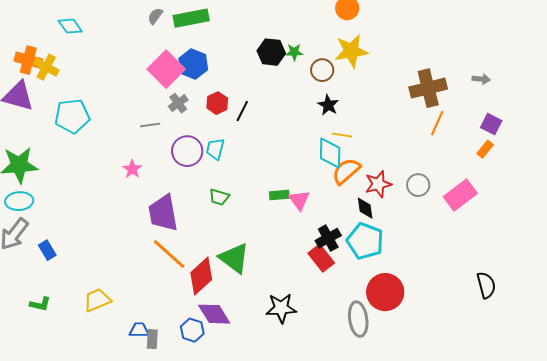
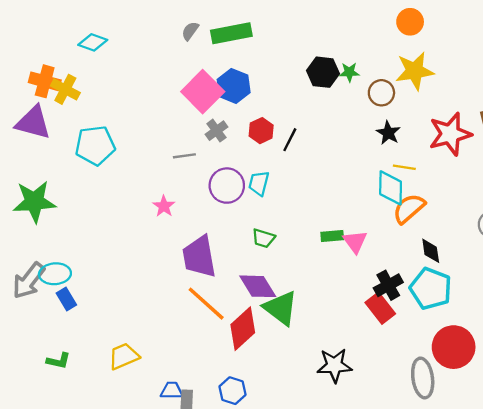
cyan diamond: (70, 26) -> (93, 42), turned -35
red star: (378, 184) -> (450, 134), moved, size x1.4
cyan ellipse: (19, 201) -> (55, 274), moved
purple diamond: (214, 314) -> (258, 286), moved

